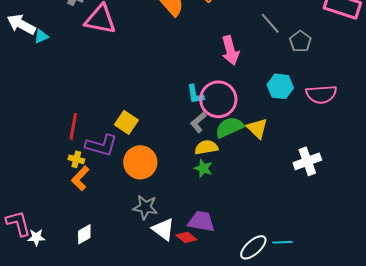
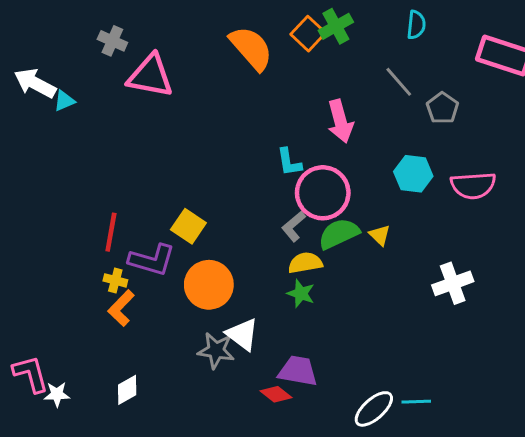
cyan L-shape: (195, 94) -> (289, 162), moved
yellow triangle: (257, 128) -> (380, 235), size x0.7
white triangle: (163, 229) -> (242, 334), moved

